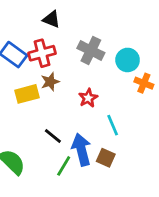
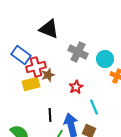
black triangle: (51, 19) -> (49, 29), size x1.5
red cross: (42, 53) -> (36, 67), moved
black line: (53, 136) -> (50, 115), turned 48

